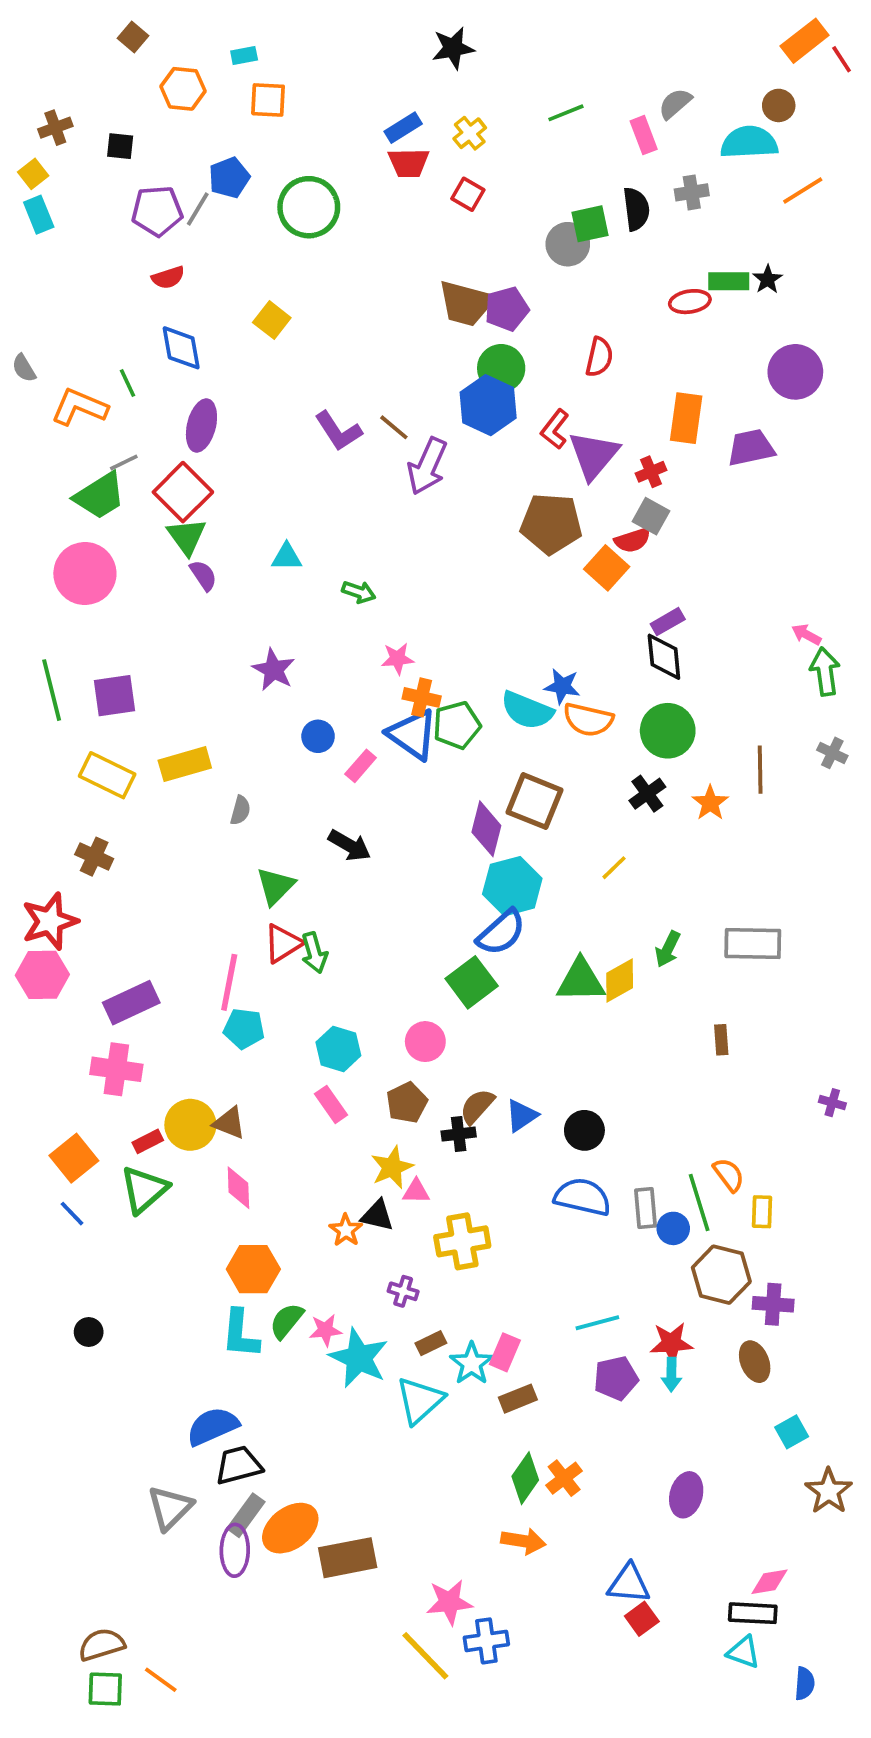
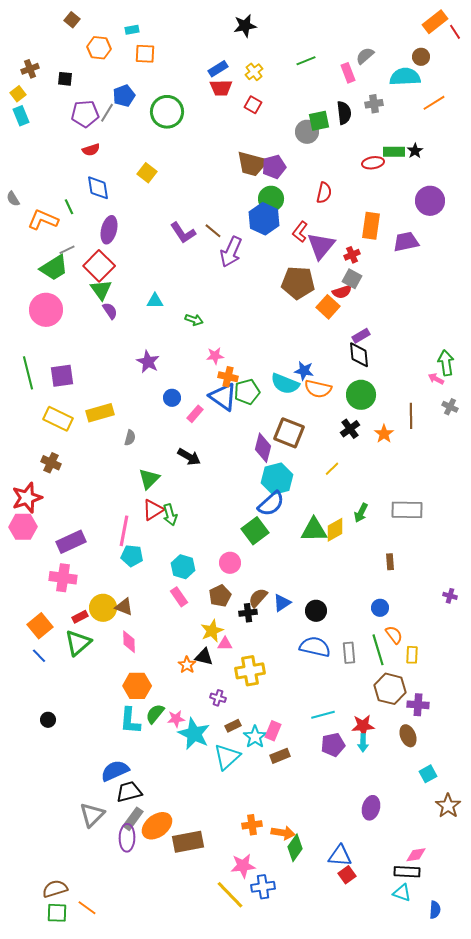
pink arrow: (806, 635) -> (436, 379), moved
blue circle: (673, 1228) -> (380, 608), moved
green diamond: (525, 1478) -> (295, 848), moved
orange cross: (564, 1478) -> (252, 825), moved, turned 30

